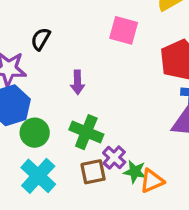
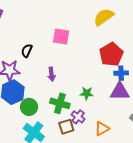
pink square: (124, 30) -> (61, 36), moved
green star: (135, 172) -> (87, 93), moved

